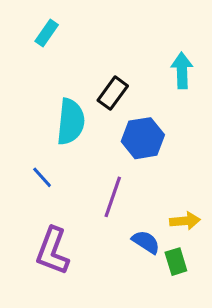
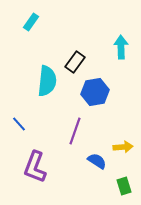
blue line: (42, 177) -> (19, 124), moved
green rectangle: (176, 262) -> (124, 186), moved

